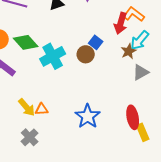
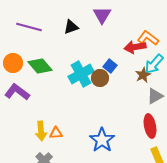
red arrow: (121, 23) -> (135, 47), turned 65
cyan cross: (53, 56) -> (81, 74), moved
yellow arrow: (27, 107) -> (41, 131), turned 36
red ellipse: (133, 117) -> (150, 126), moved

